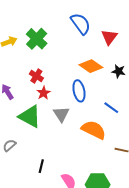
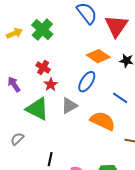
red triangle: (109, 37) -> (116, 26), size x1.4
blue ellipse: (79, 91) -> (87, 82), turned 45
gray triangle: (61, 114) -> (69, 106), turned 36

